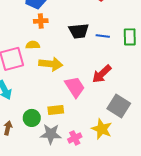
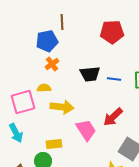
orange cross: (41, 21) -> (52, 64), turned -32
yellow rectangle: (56, 110) -> (54, 144), moved

